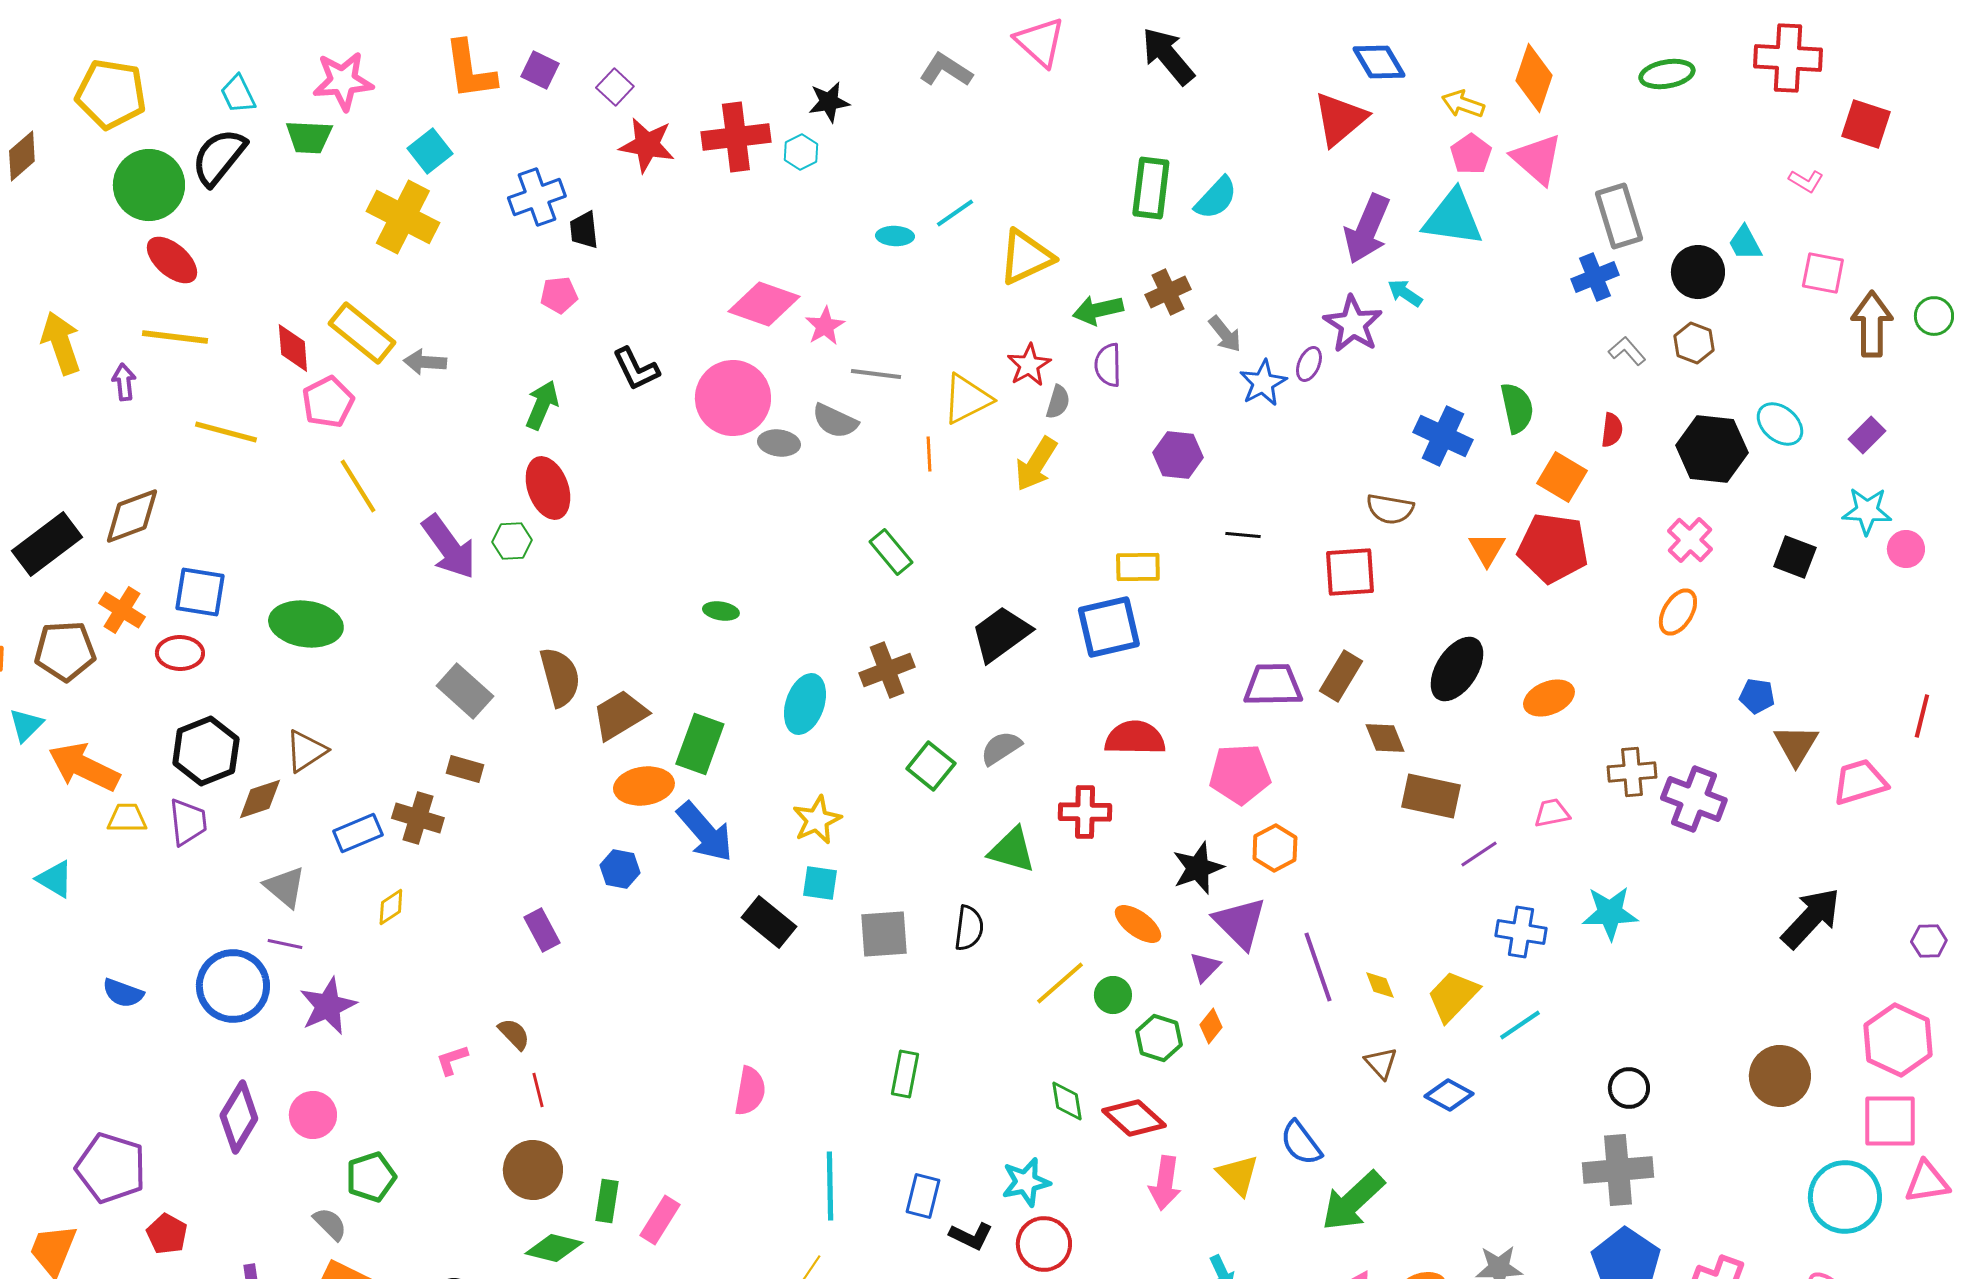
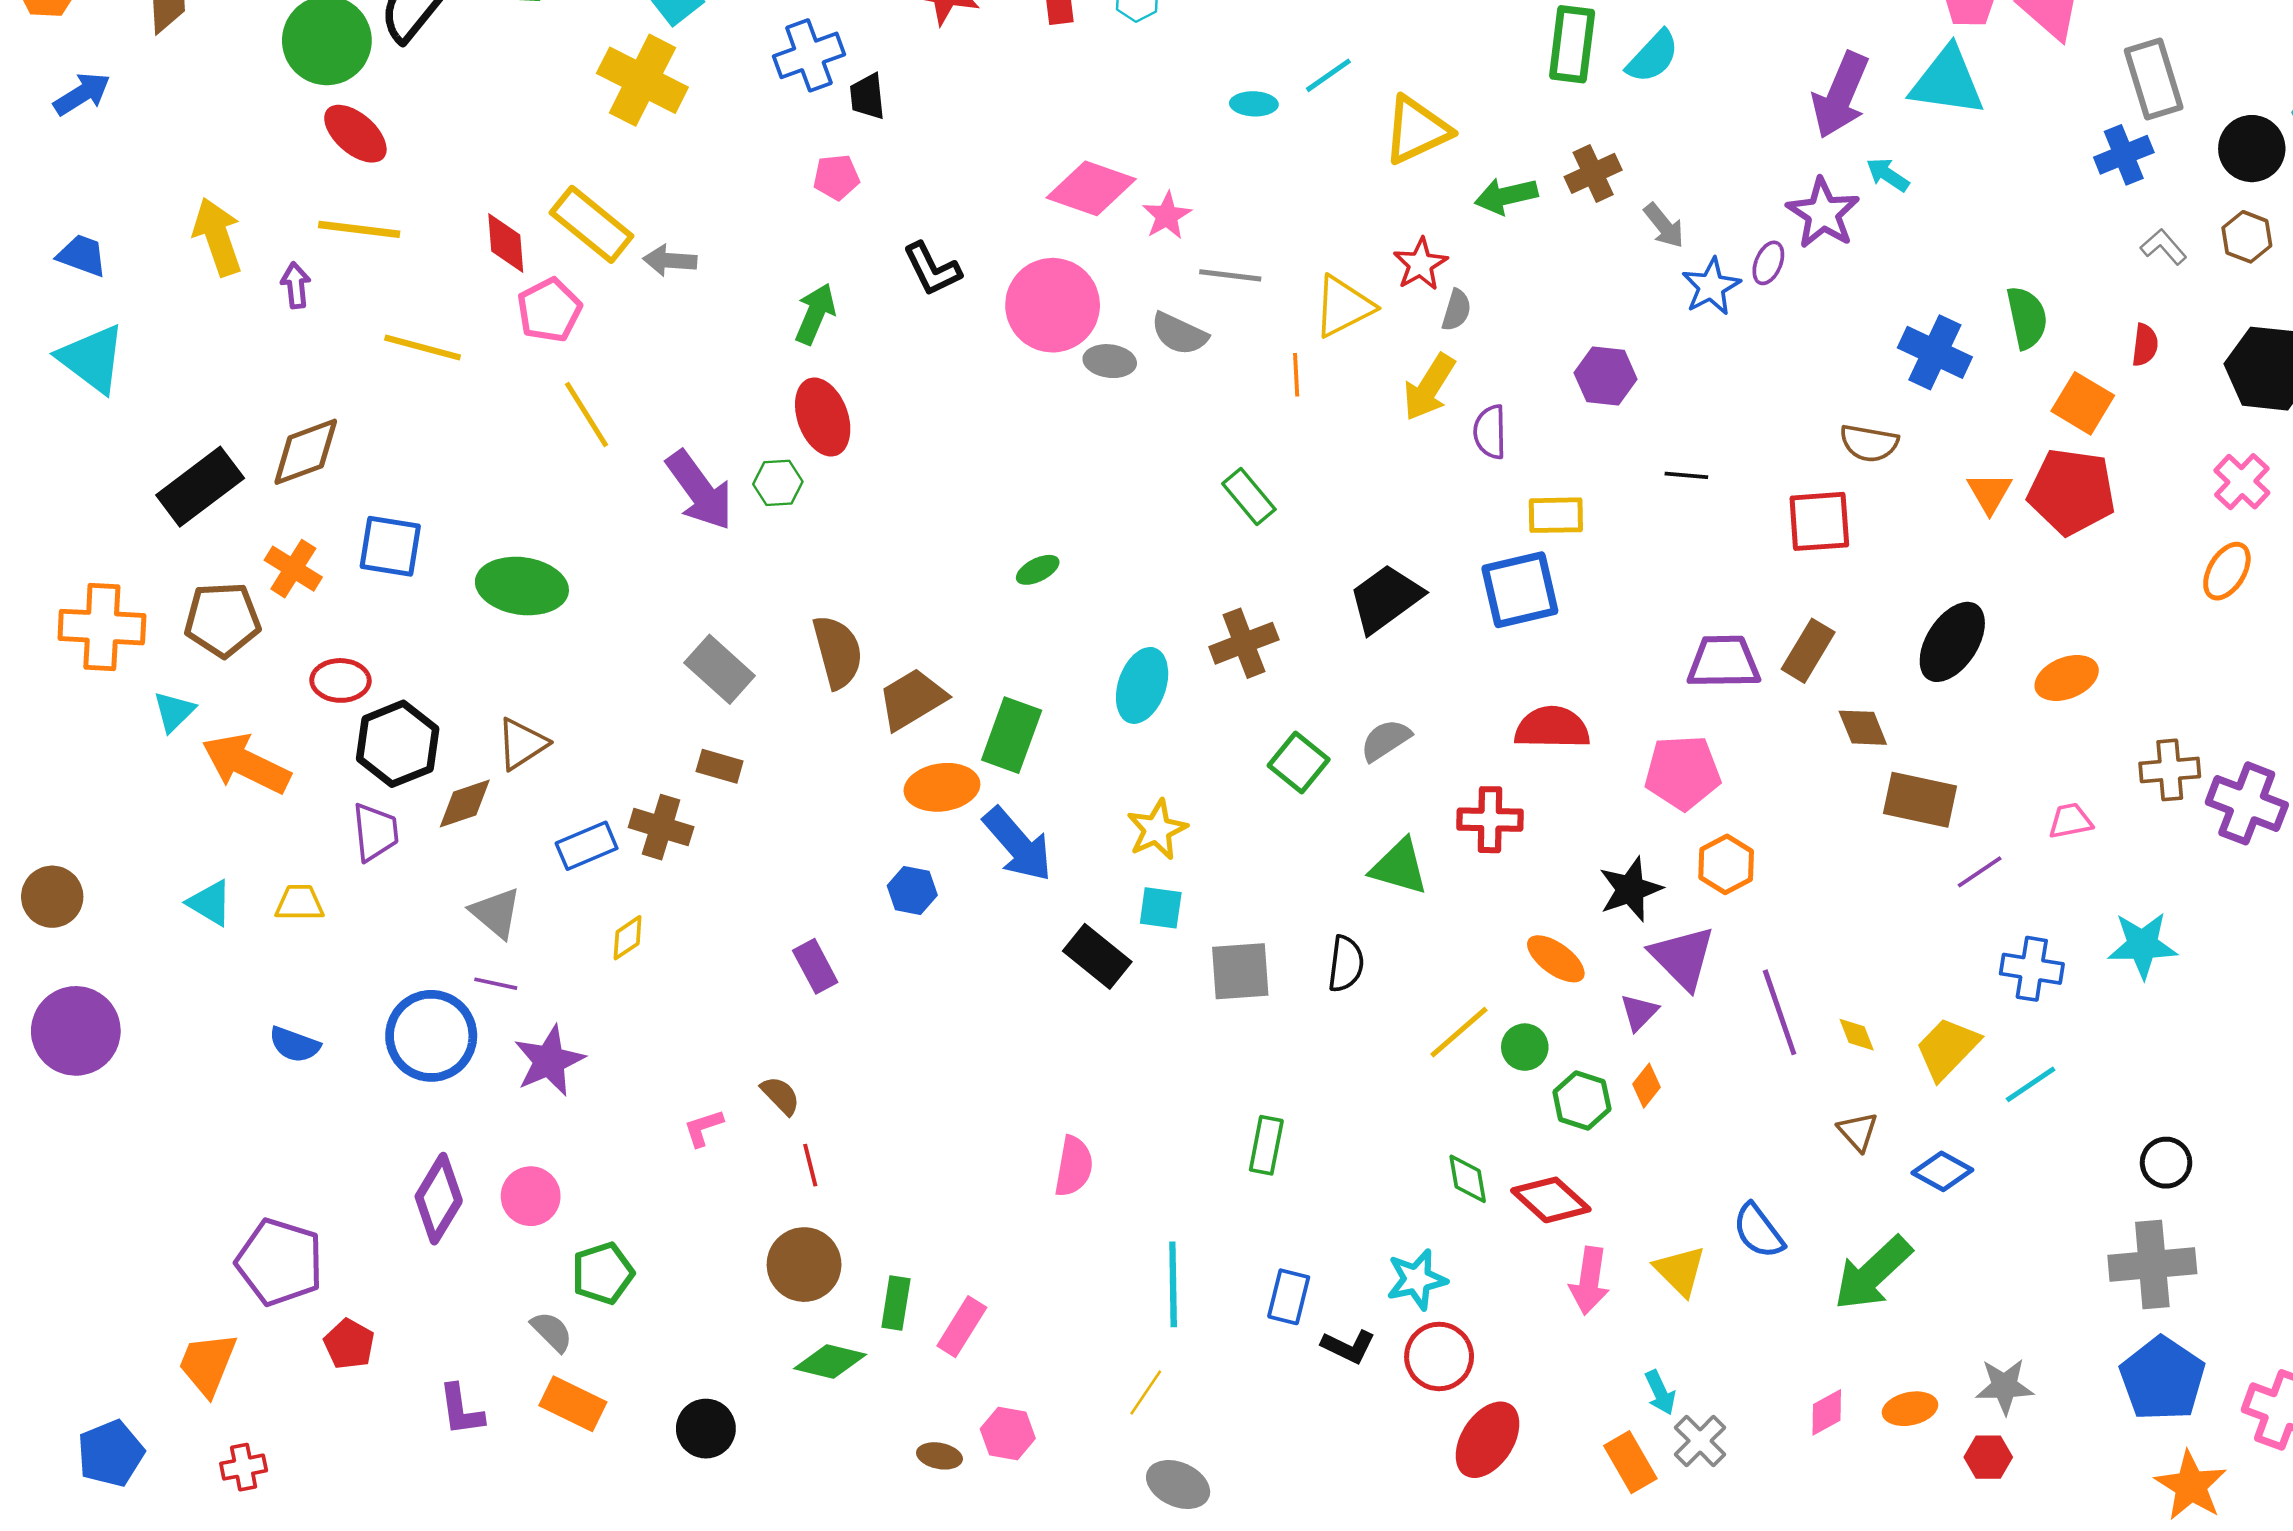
purple semicircle: (1108, 365) -> (1490, 432), moved
green ellipse: (721, 611) -> (1038, 570), turned -36
red ellipse: (180, 653) -> (340, 680), moved
yellow trapezoid: (127, 818) -> (299, 903), moved
green arrow: (1353, 1201) -> (1873, 1273), moved

